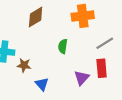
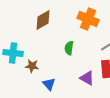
orange cross: (83, 16) -> (88, 19), turned 30
purple triangle: (82, 78) -> (87, 78), turned -42

